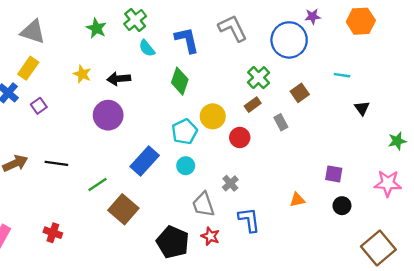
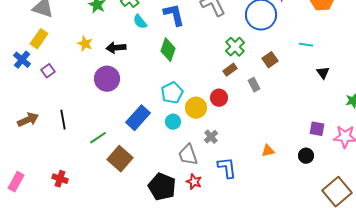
yellow circle: (213, 116) -> (196, 108), moved
black line: (56, 163) -> (63, 120), turned 72
purple square: (334, 174) -> (317, 129), moved

